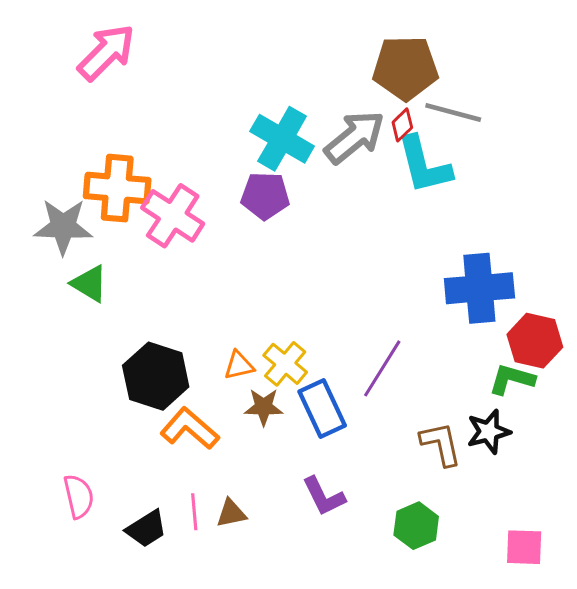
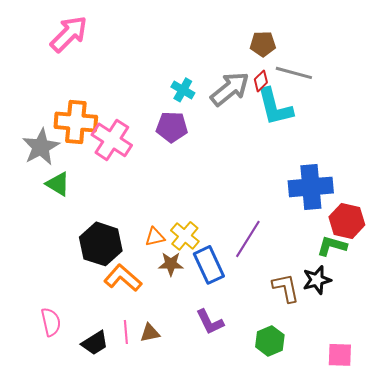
brown pentagon: (405, 68) -> (263, 44), size x0.6
cyan cross: (282, 139) -> (183, 90), size x0.6
gray star: (63, 227) -> (41, 147), turned -30

